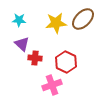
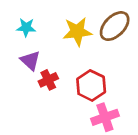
red cross: (35, 58) -> (48, 80), turned -32
pink cross: (52, 85) -> (105, 117), moved

